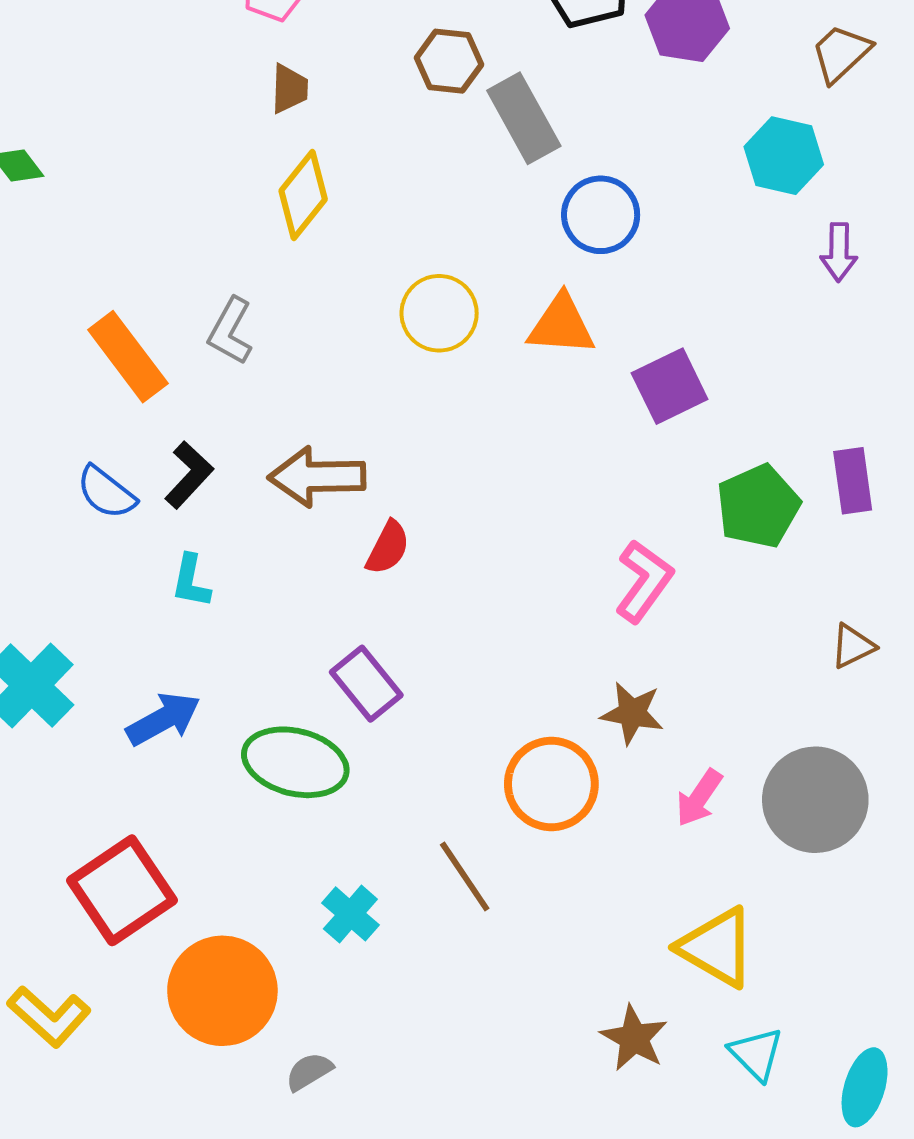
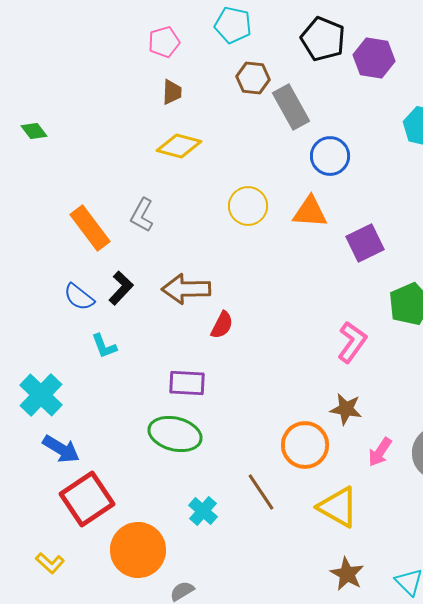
yellow diamond: (303, 195) -> (179, 146), turned 66
cyan L-shape: (191, 581) -> (104, 346), moved, turned -32
purple rectangle: (366, 684) -> (187, 383), moved, turned -48
blue arrow: (163, 719) -> (61, 449), moved, turned 60
yellow triangle: (717, 947) -> (338, 507), moved
yellow L-shape: (49, 1016) -> (50, 563), size x0.7

